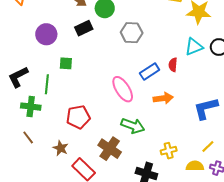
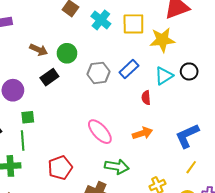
green square: (66, 63) -> (28, 117), moved
blue rectangle: (150, 72) -> (129, 69), moved
yellow line: (208, 147) -> (191, 167), moved

